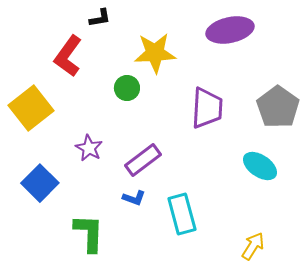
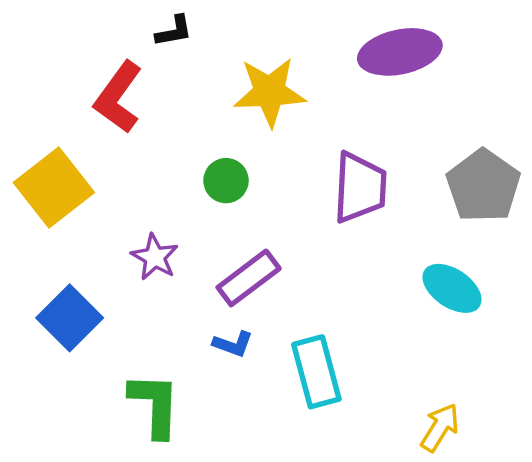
green circle: (127, 88) -> (226, 181), moved

